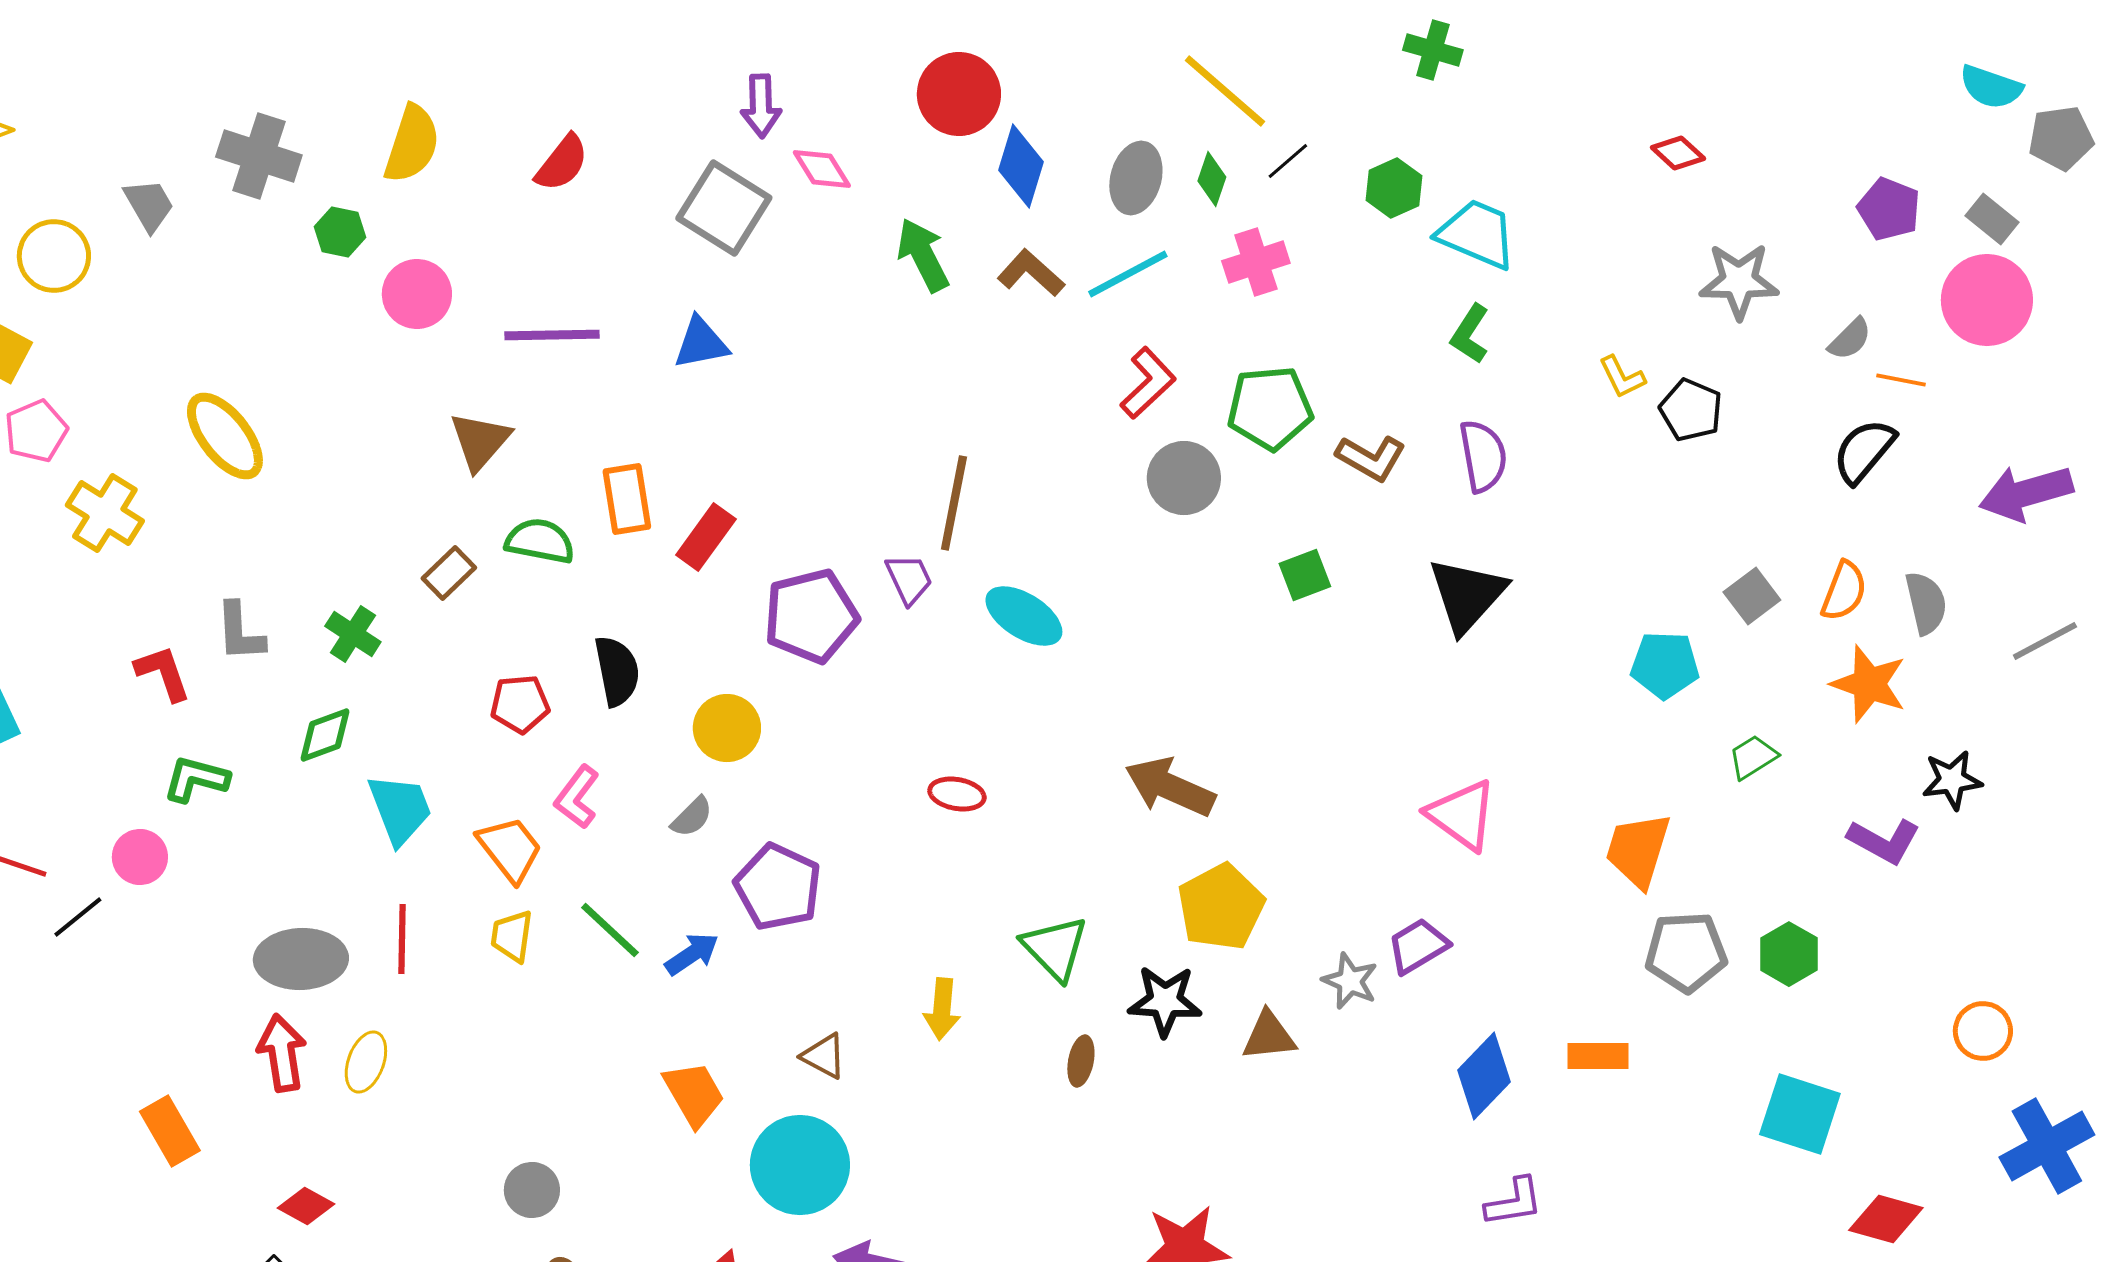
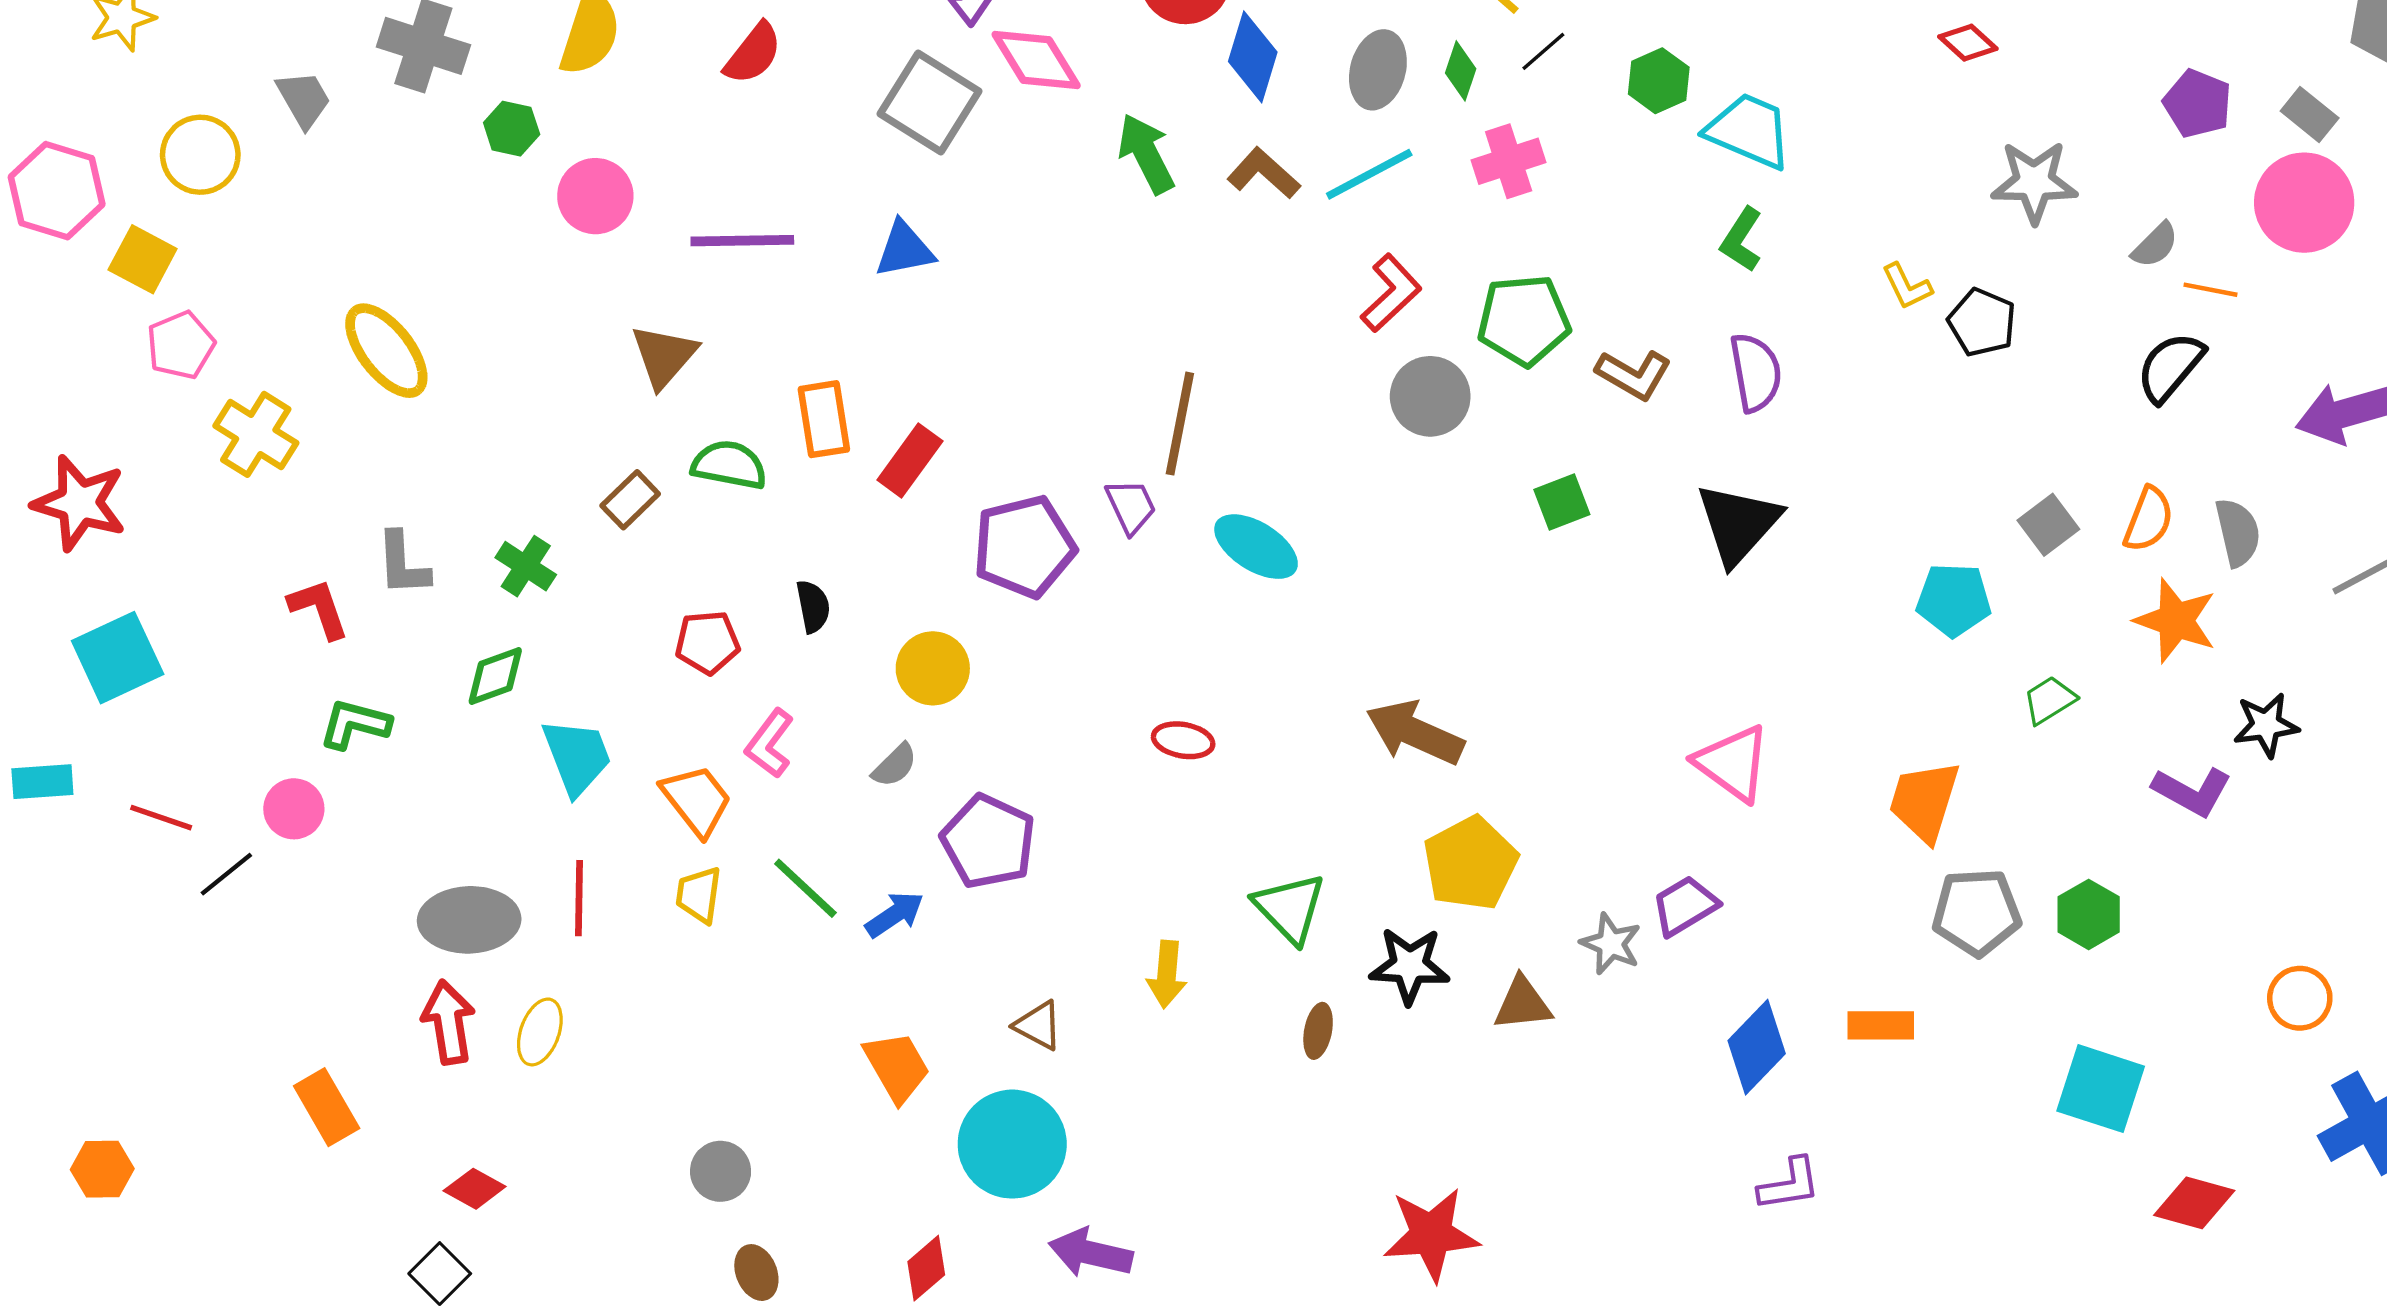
pink diamond: (822, 169) -> (1036, 60), size x1.4
black semicircle: (617, 671) -> (813, 606), size x0.7

